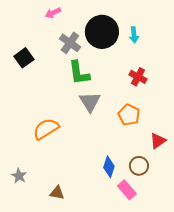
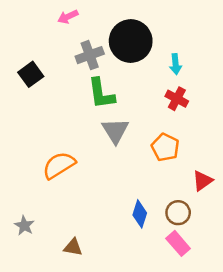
cyan arrow: (134, 35) -> (176, 64), moved
gray cross: (70, 43) -> (90, 55), turned 35
pink rectangle: (127, 190) -> (178, 243), moved

